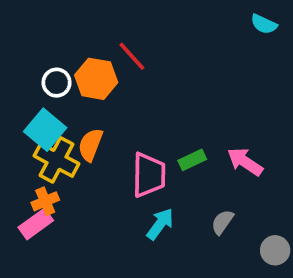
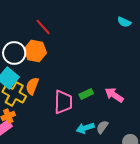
red line: (132, 56) -> (43, 27), moved
white circle: (57, 83) -> (14, 53), size x1.5
cyan arrow: (160, 224) -> (85, 128), moved, turned -144

